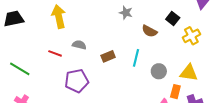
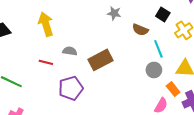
brown rectangle: (108, 56) -> (100, 60), size x1.6
cyan line: (136, 58) -> (158, 49), moved, turned -30
orange rectangle: (175, 92) -> (173, 89), turned -48

